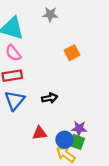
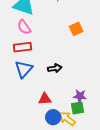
blue circle: (64, 140) -> (53, 117), moved
green square: (77, 142) -> (77, 108), turned -32

